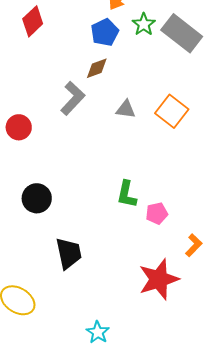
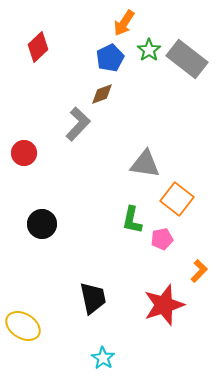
gray triangle: (126, 109) -> (145, 164), moved, size x1.5
orange square: (172, 111) -> (177, 199), moved
black trapezoid: (69, 253) -> (93, 298), moved

